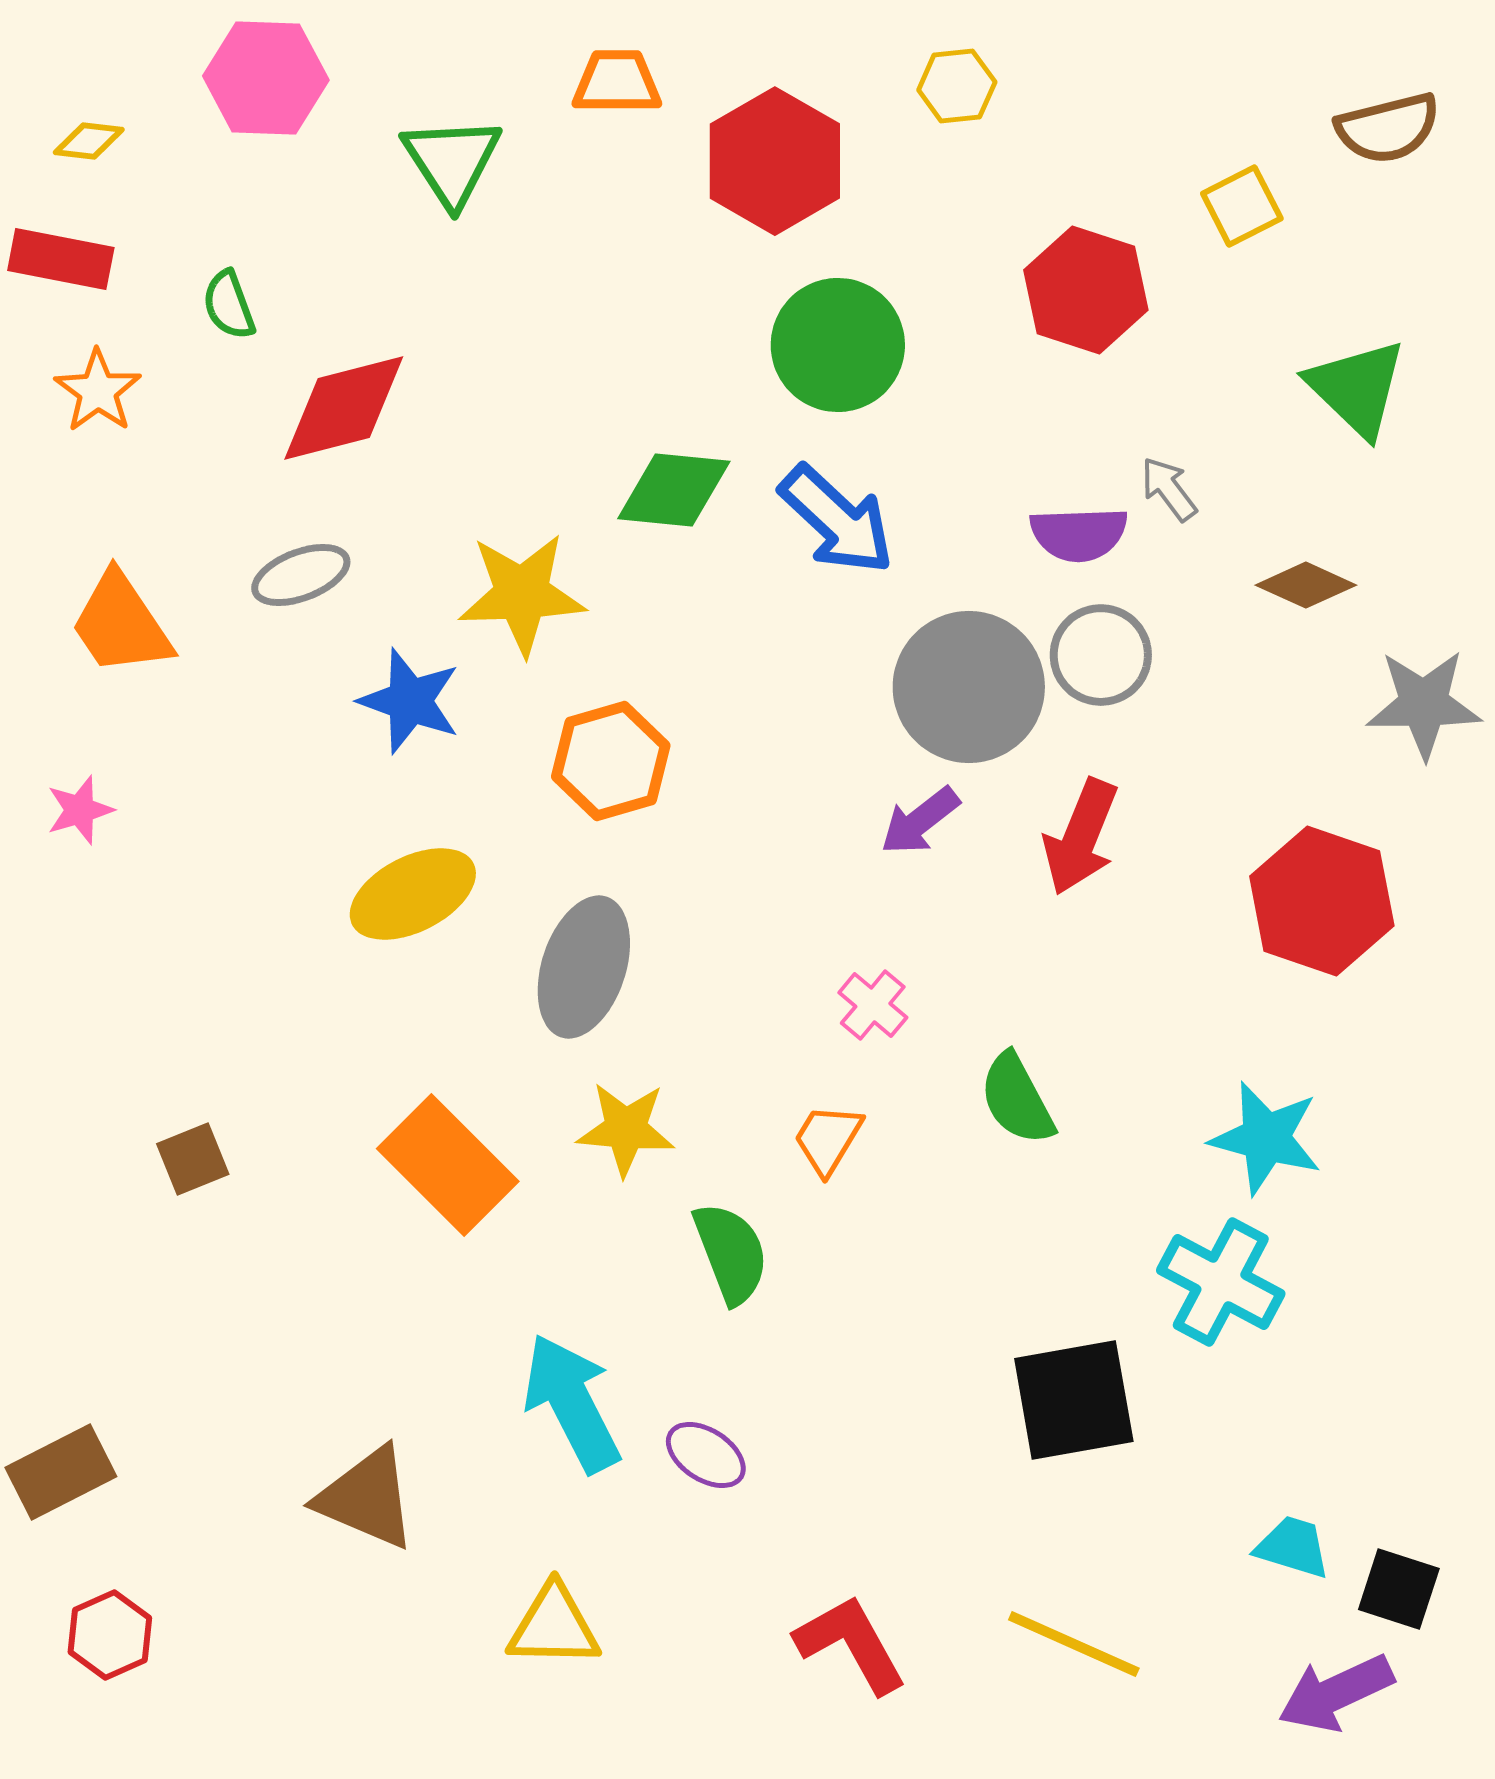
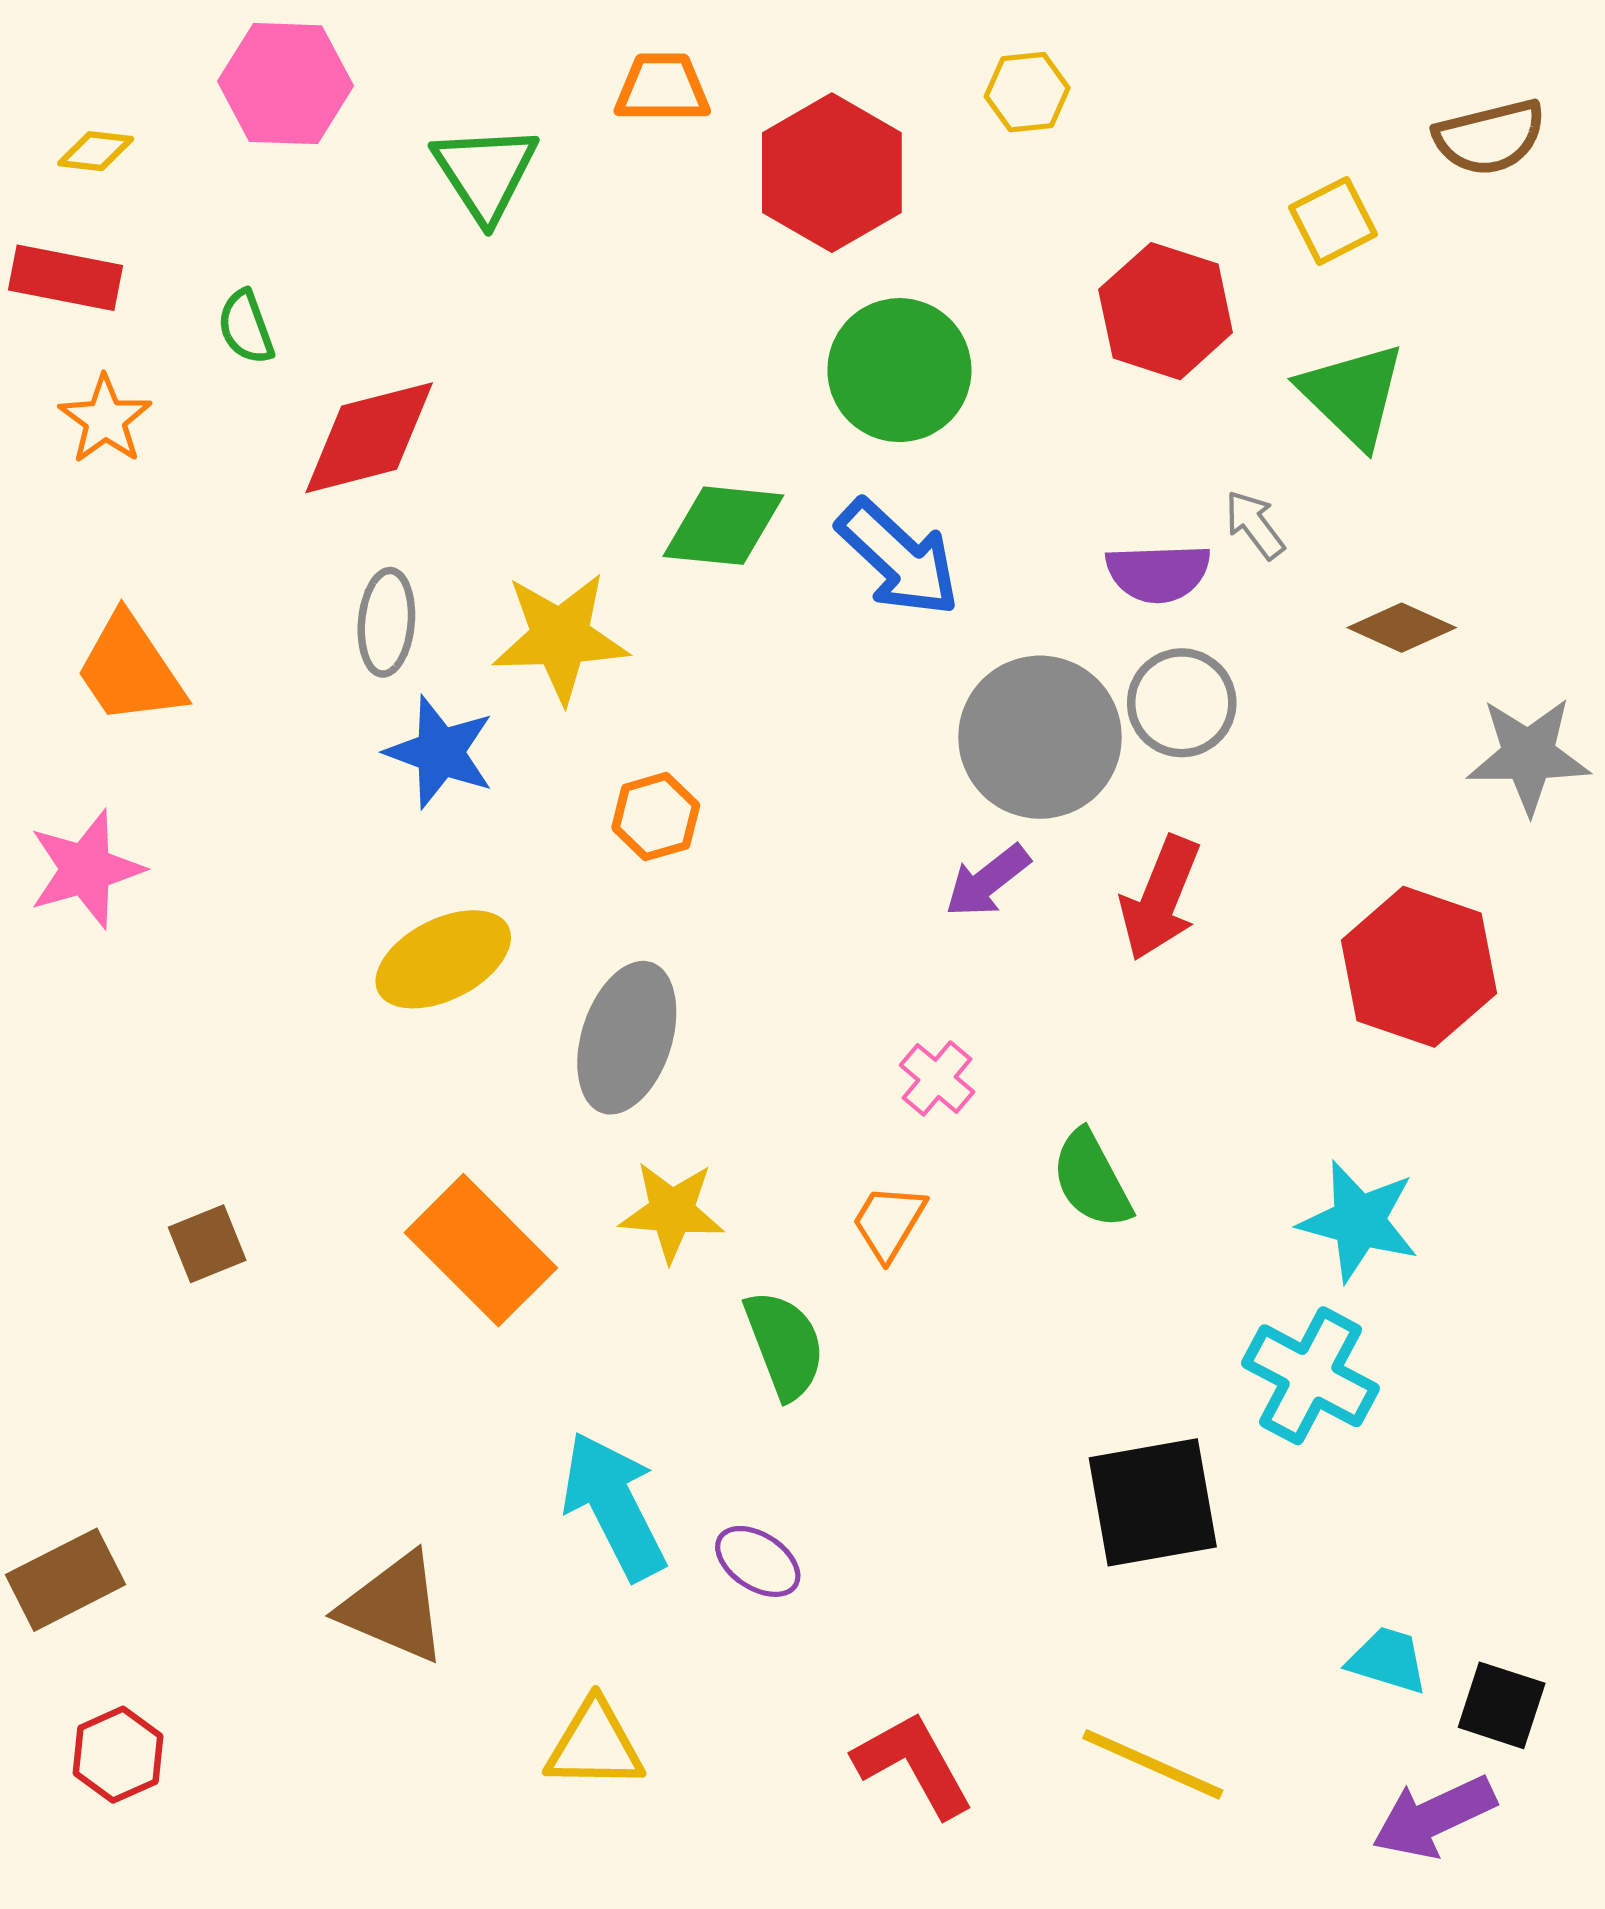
green triangle: (1357, 388) -> (1352, 395), moved
gray ellipse: (301, 575) -> (386, 622), moved, turned -64
orange hexagon: (611, 761) -> (656, 817), size x0.7
pink star: (80, 810) -> (86, 869), size x1.6

